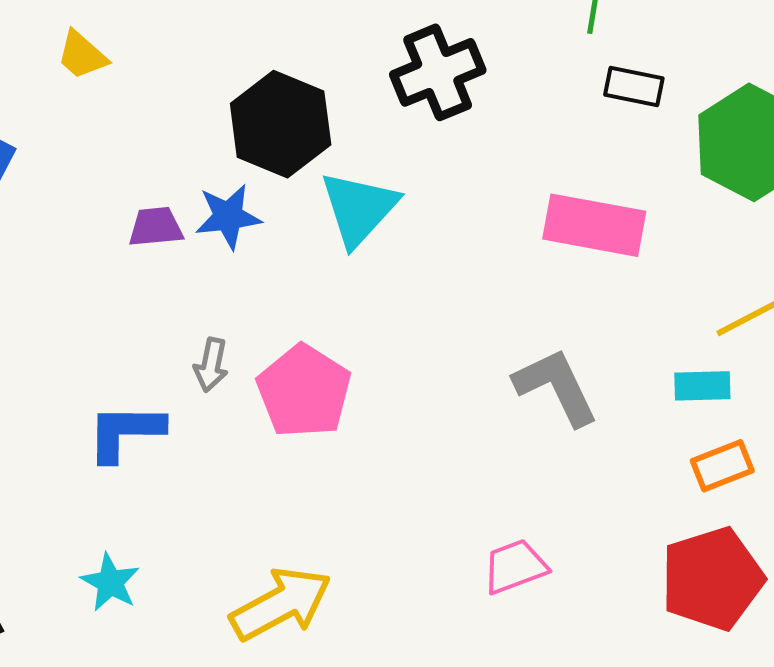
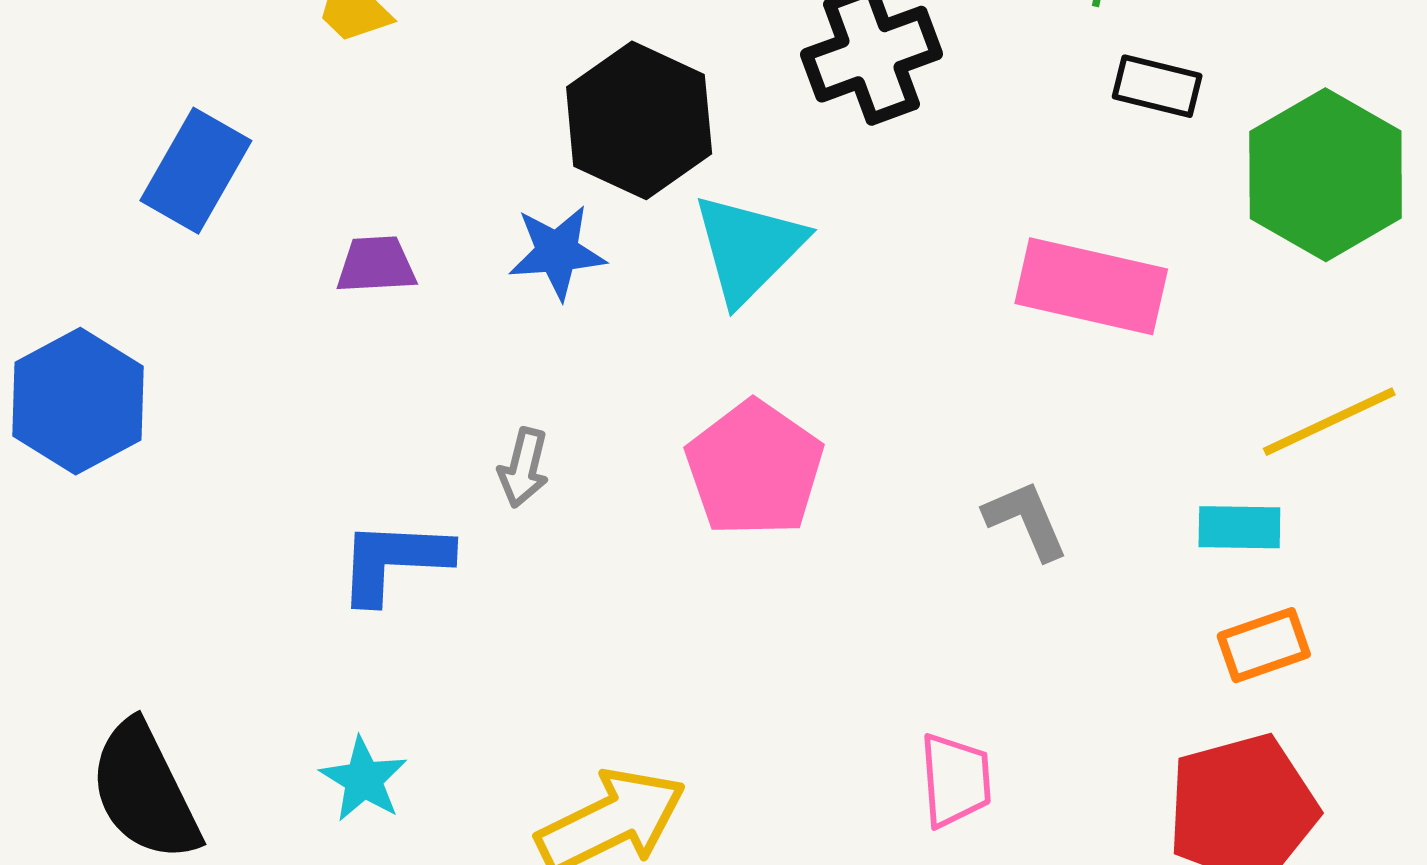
purple trapezoid: (156, 227) -> (376, 265), moved
gray L-shape: (556, 387) -> (1026, 520), size x0.7
pink pentagon: (304, 391) -> (755, 469), moved
pink trapezoid: (515, 567) -> (955, 780), turned 104

